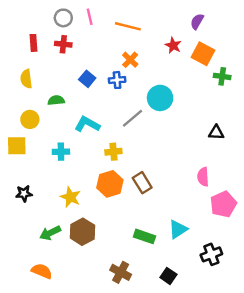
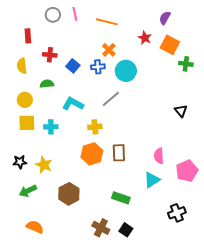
red cross: (63, 44) -> (50, 55), moved
cyan circle: (160, 98) -> (126, 71), moved
black triangle: (216, 133) -> (181, 111), turned 48
yellow square: (17, 146) -> (27, 123), moved
pink semicircle: (203, 177) -> (159, 156), moved
brown rectangle: (142, 183) -> (119, 153), turned 30
yellow star: (70, 197) -> (44, 165), moved
cyan triangle: (178, 229) -> (152, 180), moved
green arrow: (50, 233) -> (28, 191), moved
black square: (168, 276) -> (126, 230), moved

